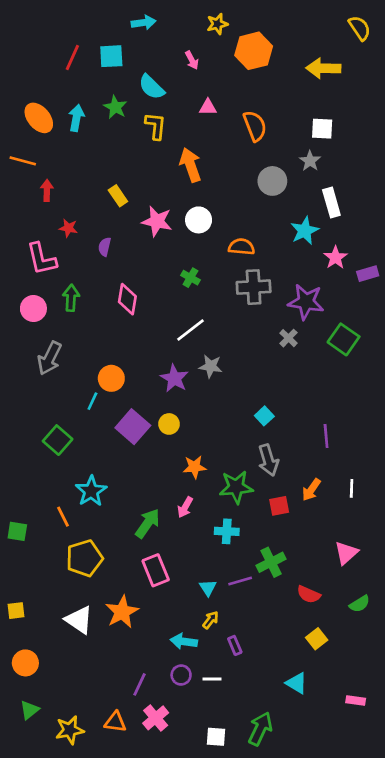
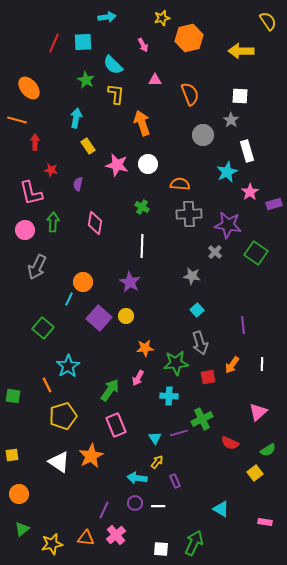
cyan arrow: (76, 118) -> (76, 118), moved
white line: (190, 330) -> (142, 246), turned -50
gray star: (211, 366) -> (192, 276), moved
yellow square: (317, 639) -> (255, 473), moved

